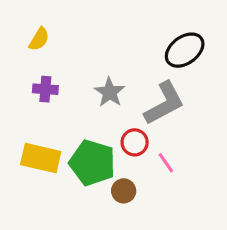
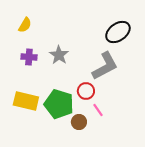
gray star: (110, 92) -> (59, 55), moved
pink line: (166, 163) -> (98, 110), moved

